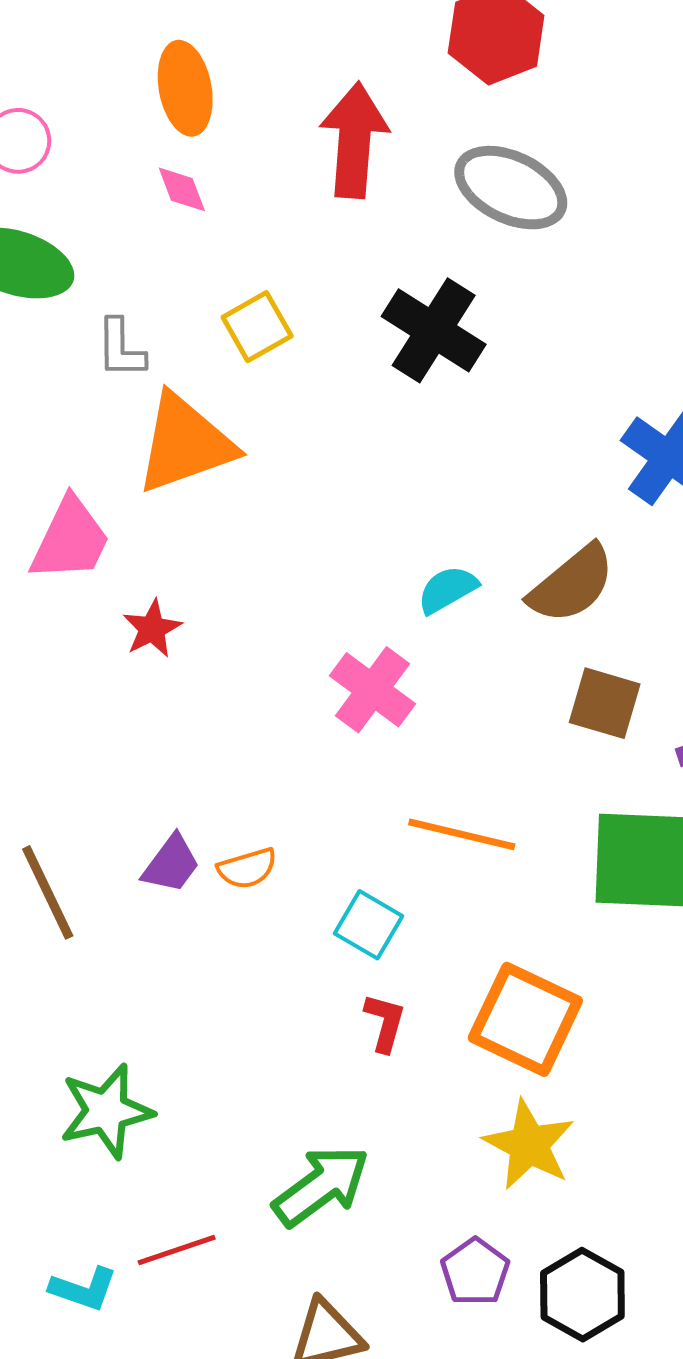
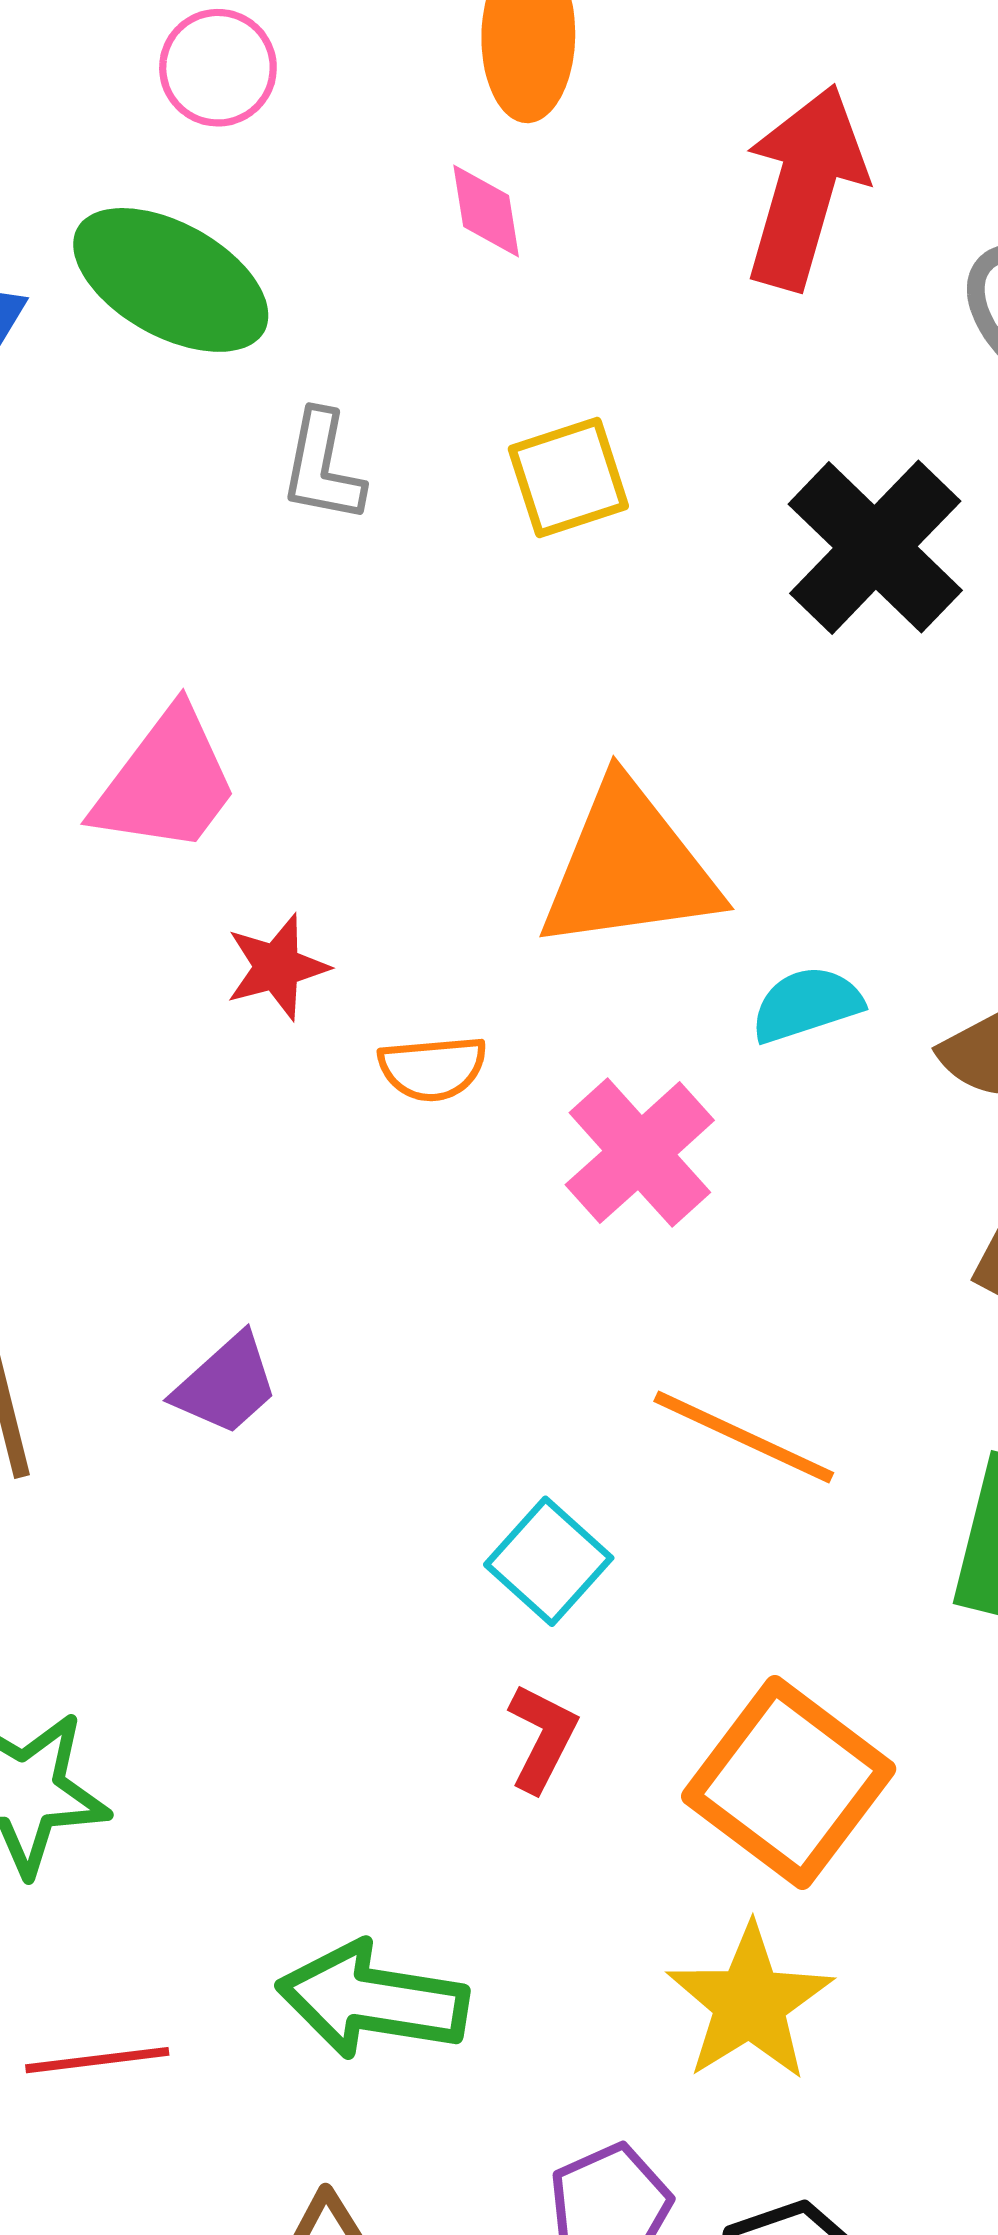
orange triangle: (185, 444) -> (629, 867), moved
orange semicircle: (247, 868) -> (433, 1068), moved
green arrow: (321, 1186) -> (373, 2000), turned -146

